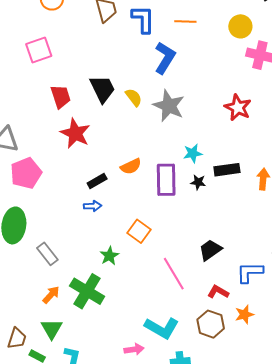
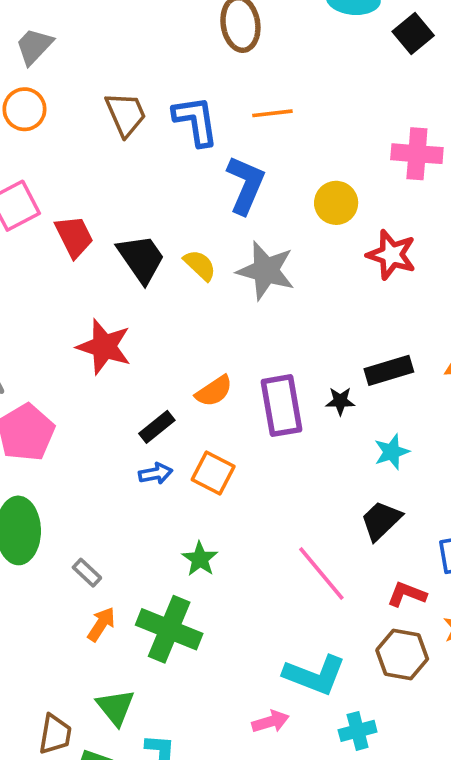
yellow circle: (240, 26) -> (336, 203), moved
red trapezoid: (61, 97) -> (74, 236), moved
cyan star: (193, 153) -> (392, 452), moved
orange square: (139, 231) -> (213, 473), moved
gray rectangle: (47, 254) -> (87, 573), size x0.7
orange arrow: (51, 295) -> (101, 624), moved

